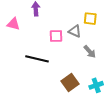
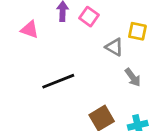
pink square: (56, 36) -> (89, 17), moved, turned 32
black line: (37, 59) -> (58, 81), turned -40

